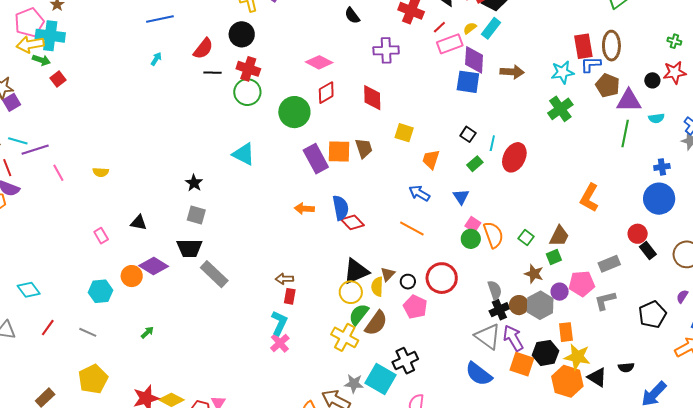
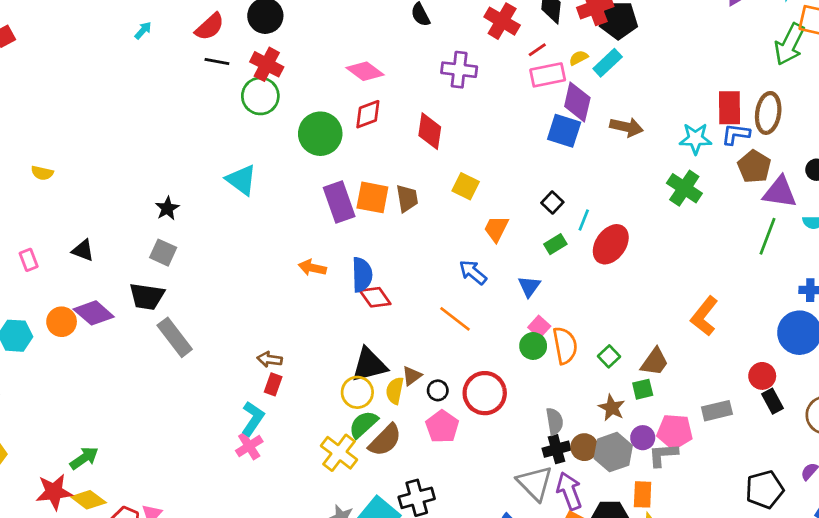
green cross: (560, 109) -> (684, 188), turned -30
gray L-shape: (605, 301) -> (663, 455), moved
green arrow: (147, 332) -> (84, 458), moved, size x1.5

